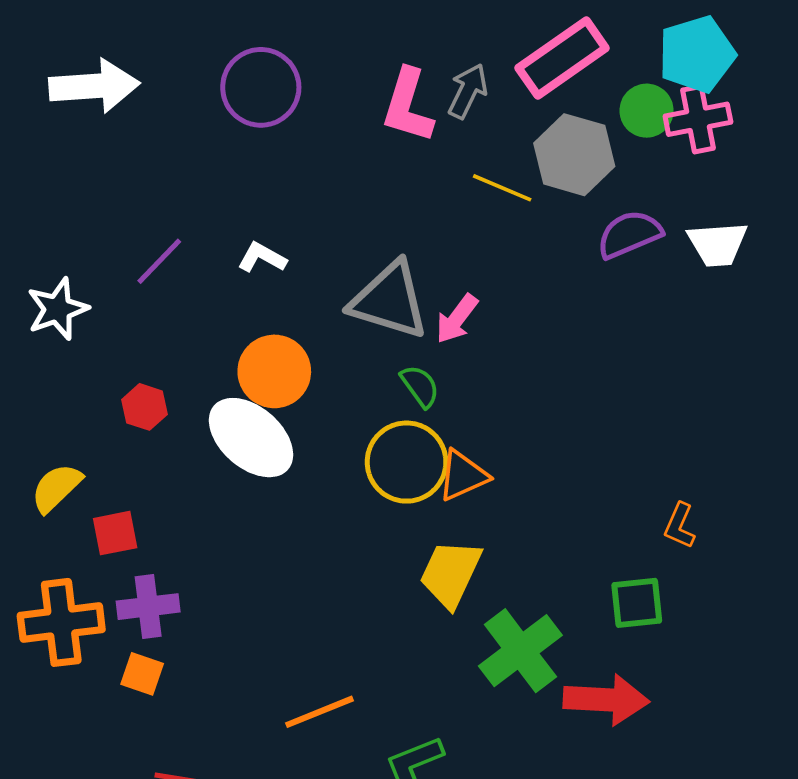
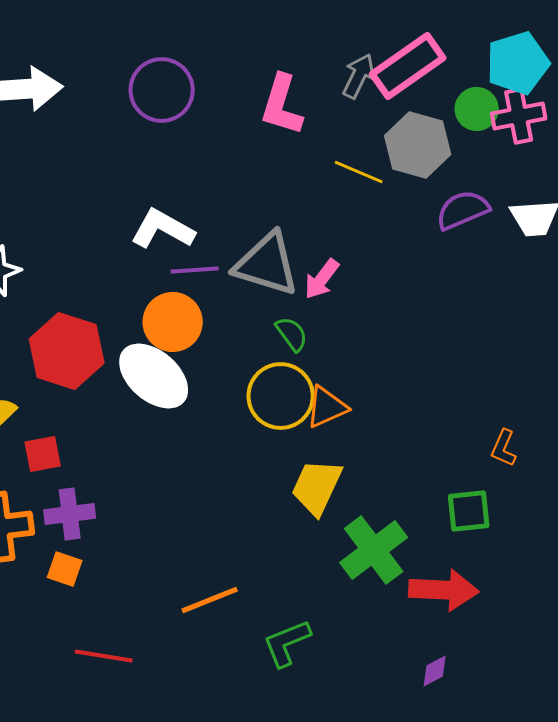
gray arrow: (468, 91) -> (359, 76), moved
white L-shape: (262, 258) -> (163, 229), size x1.6
purple line: (159, 261) -> (195, 270), moved, turned 42
red hexagon: (144, 407) -> (67, 351), size x2.0

